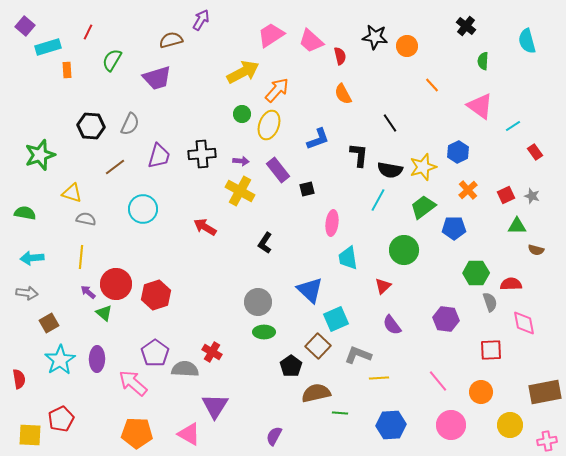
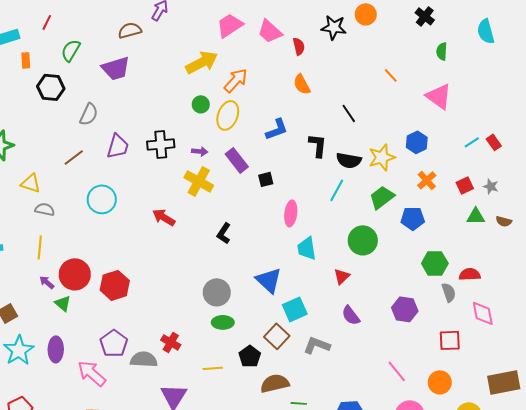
orange circle: (407, 46) -> (366, 14), moved
black hexagon: (91, 126) -> (51, 87), moved
cyan line: (513, 126) -> (472, 142), moved
brown semicircle: (536, 250) -> (504, 221), moved
yellow line: (379, 378) -> (213, 368), moved

